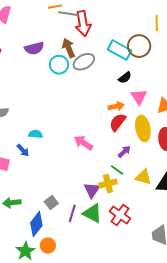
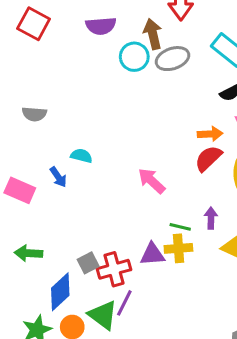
purple arrow: (124, 152) -> (211, 218), moved, turned -56
green line: (117, 170) -> (180, 227), moved, turned -32
purple triangle: (92, 190) -> (152, 254), turned 42
purple line: (72, 213) -> (124, 303), moved
green triangle: (92, 213) -> (103, 315), moved
red cross: (120, 215) -> (114, 269), moved, turned 30

